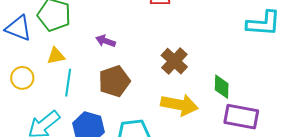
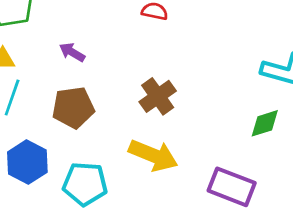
green diamond: (222, 87) -> (265, 123), moved, turned 60

